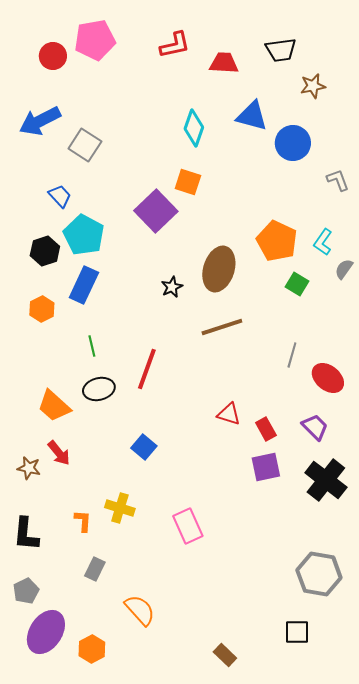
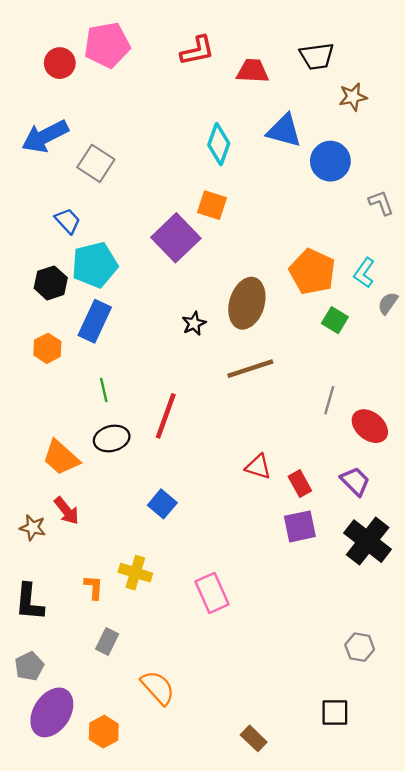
cyan pentagon: (84, 235) -> (95, 265), turned 30
gray hexagon: (319, 574) -> (360, 647), size x0.6

